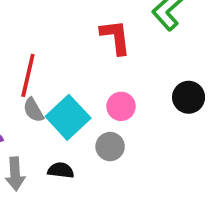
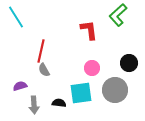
cyan square: (68, 117) -> (81, 93), moved, turned 35
gray circle: (110, 147) -> (115, 90), moved, size x1.6

